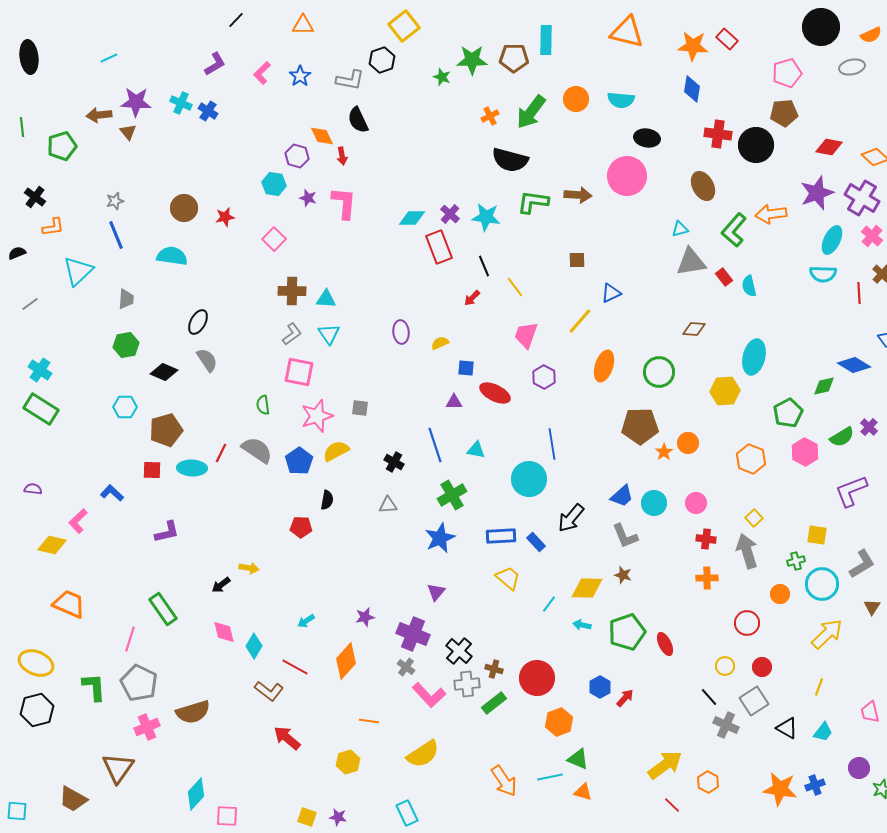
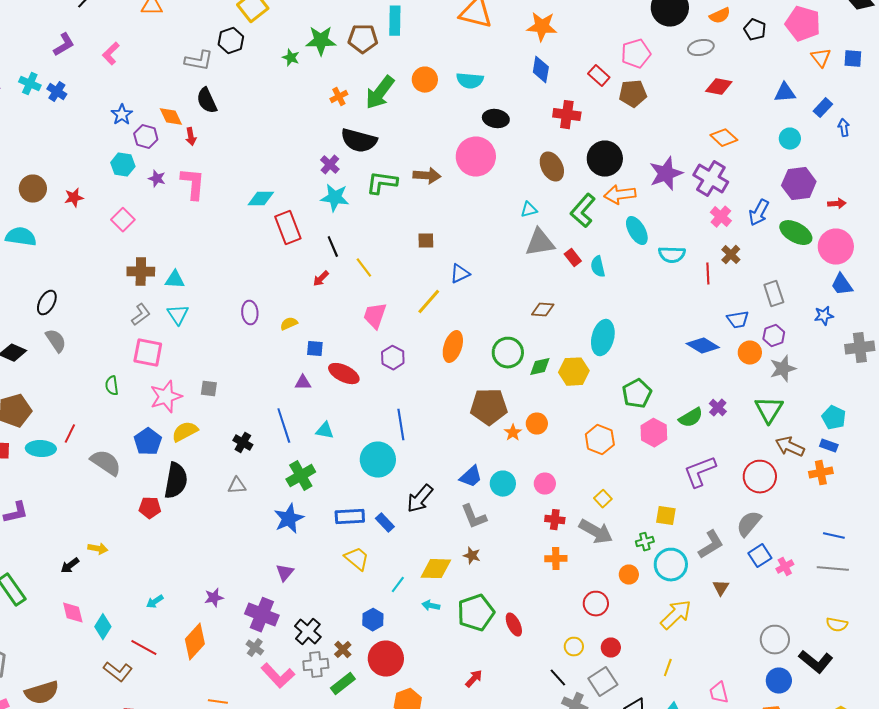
red rectangle: (727, 39) -> (599, 76), moved
blue star: (300, 76) -> (122, 115), moved
black circle: (756, 145) -> (605, 159), moved
red diamond: (829, 147) -> (719, 87), moved
purple cross: (450, 214) -> (330, 165), moved
cyan ellipse: (832, 240) -> (637, 231), moved, turned -56
green diamond: (824, 386) -> (540, 367), moved
gray semicircle: (257, 450) -> (106, 463), moved
black semicircle: (327, 500) -> (176, 481), size x1.8
gray arrow: (747, 551) -> (596, 532), turned 136
brown cross: (494, 669) -> (343, 650), turned 30
blue hexagon: (600, 687) -> (373, 620), moved

